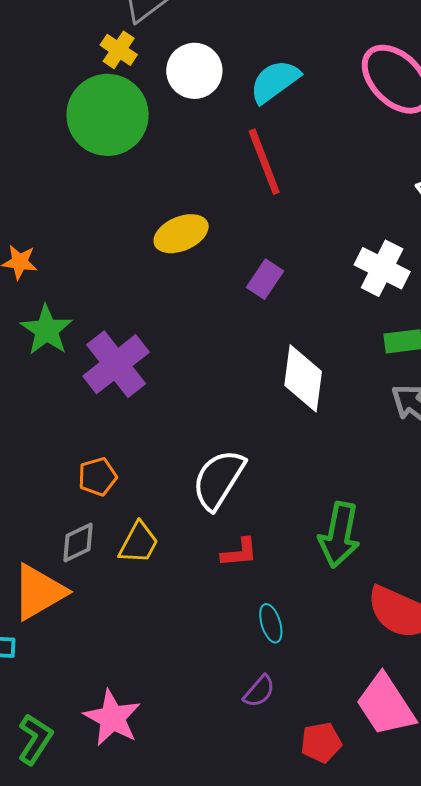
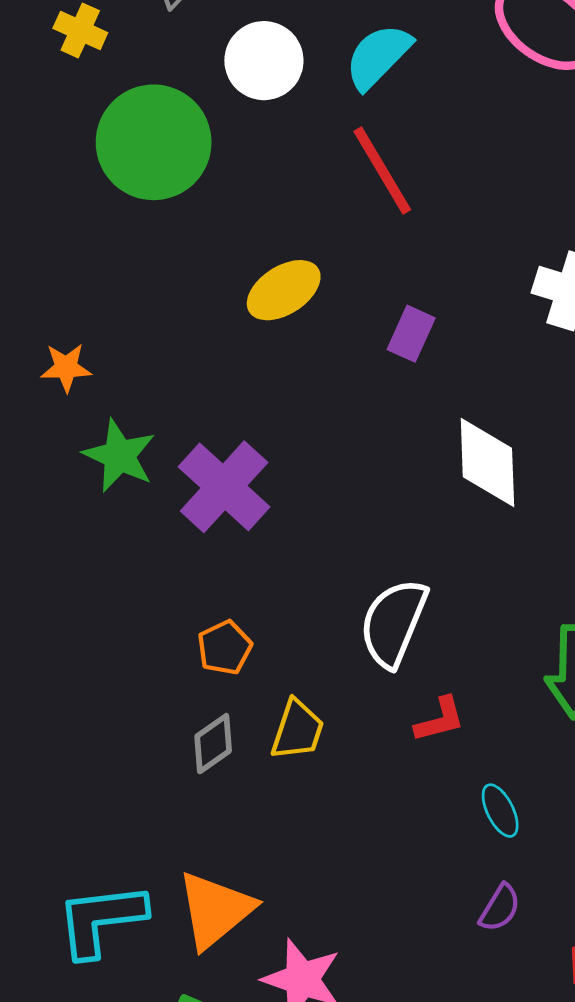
yellow cross: (119, 50) -> (80, 30), moved
orange triangle: (39, 592) -> (215, 910), moved

